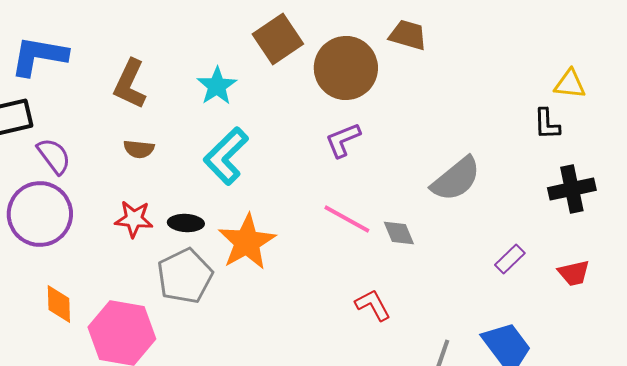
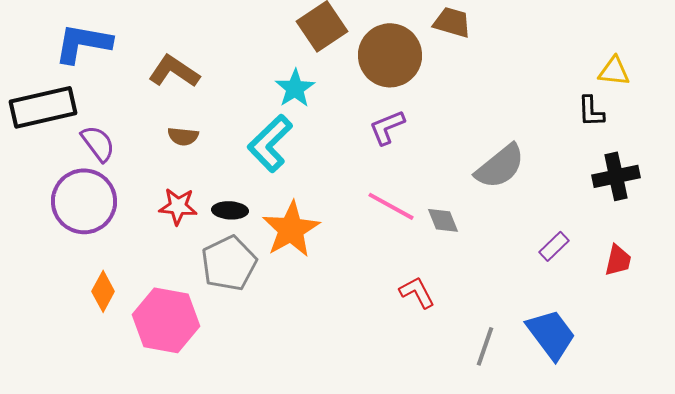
brown L-shape: (130, 84) -> (174, 71), turned 99
cyan star: (217, 86) -> (295, 88), moved
red trapezoid: (574, 273) -> (618, 260), turned -64
orange diamond: (59, 304) -> (103, 291), turned 30

